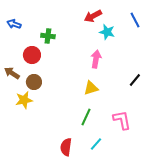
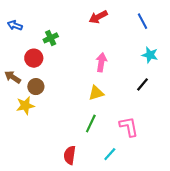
cyan star: (107, 32) -> (150, 55), moved
green cross: (48, 36) -> (51, 38), turned -32
cyan line: (96, 144) -> (110, 154), moved

